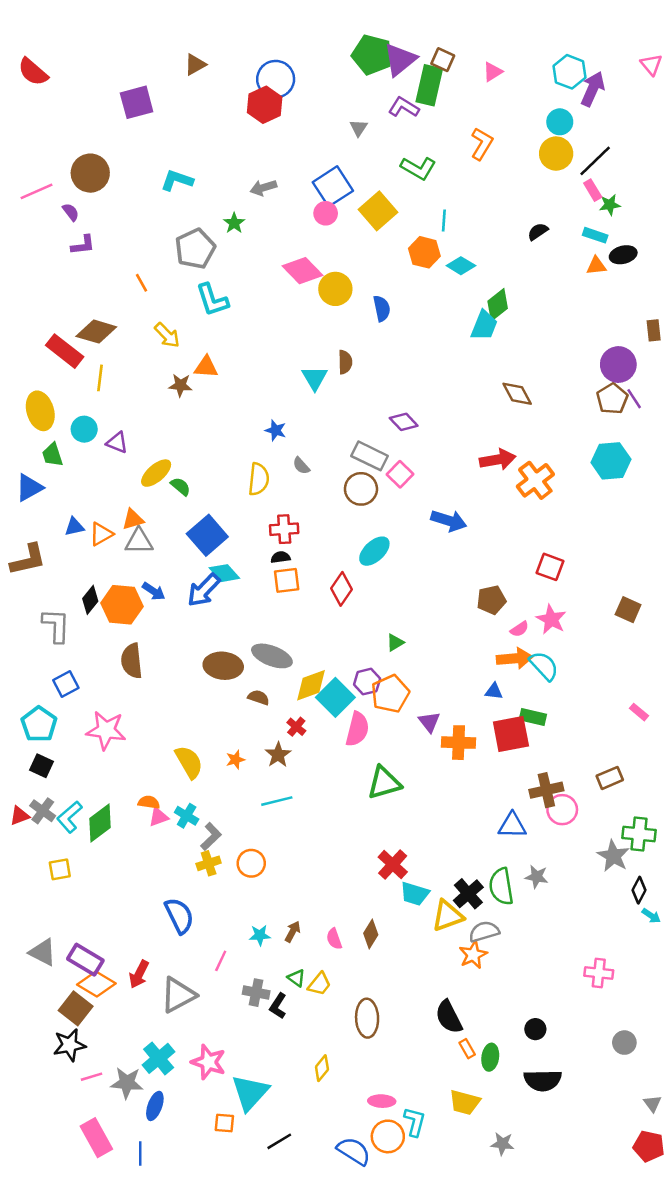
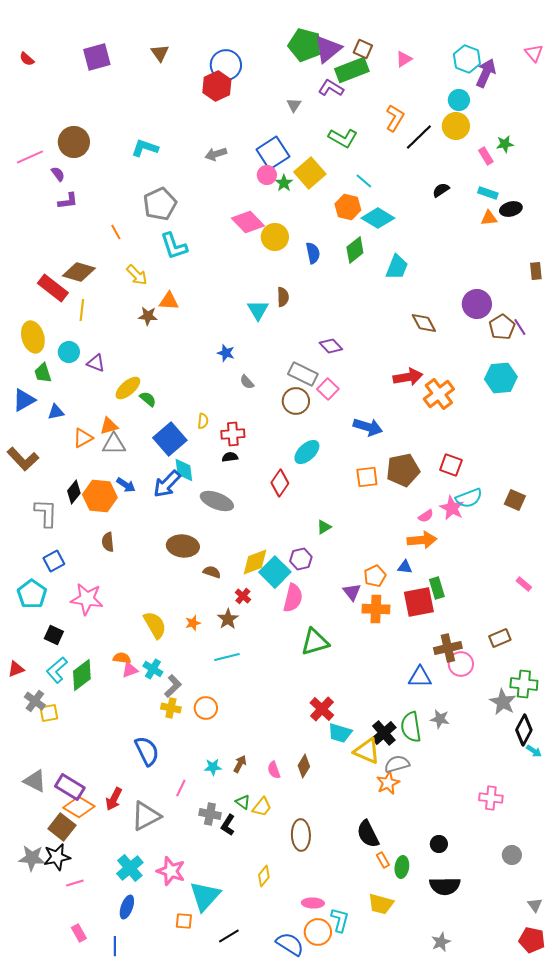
brown triangle: (195, 65) -> (160, 53), turned -36
red semicircle: (33, 72) -> (27, 59), size x0.6
green rectangle: (429, 85) -> (352, 70), turned 56
purple square: (137, 102) -> (97, 57), moved
black line: (595, 161) -> (419, 137), moved
green star: (610, 205) -> (505, 144), moved
cyan line: (444, 221) -> (364, 181), turned -54
green star: (234, 223) -> (284, 183), moved
cyan diamond: (461, 266) -> (378, 218), size x1.4
green diamond: (498, 305) -> (355, 250), moved
purple circle: (618, 365) -> (477, 304), moved
yellow semicircle: (259, 479) -> (203, 421), moved, size x0.6
blue triangle: (74, 527) -> (56, 412), moved
brown L-shape: (28, 560) -> (23, 459), turned 60
cyan diamond: (224, 573) -> (184, 470), turned 35
orange square: (287, 580) -> (367, 477), moved
brown pentagon: (491, 600) -> (403, 470), moved, size x1.4
gray ellipse: (272, 656) -> (217, 501), moved
brown semicircle: (132, 661) -> (108, 542), size x0.7
cyan semicircle: (544, 666) -> (469, 498), moved, turned 112
orange pentagon: (390, 694) -> (375, 576), moved, size x0.7
green rectangle: (533, 717) -> (437, 588), turned 60
black square: (41, 766) -> (54, 635), moved
gray cross: (43, 811) -> (35, 701), moved
yellow cross: (209, 863) -> (171, 708), turned 30
black diamond: (639, 890) -> (524, 730), size x1.4
yellow triangle: (448, 916) -> (367, 751), turned 44
gray star: (127, 1083) -> (32, 858), moved
pink rectangle: (96, 1138) -> (79, 933), size x0.6
gray star: (502, 1144) -> (441, 942), moved, turned -30

